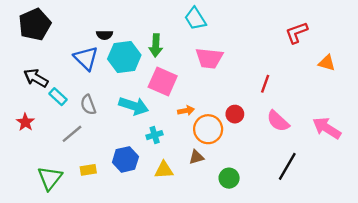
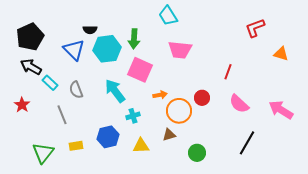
black pentagon: (35, 24) -> (30, 37), moved
cyan arrow: (134, 106) -> (115, 91), turned -145
gray line: (72, 134) -> (62, 115), turned -72

